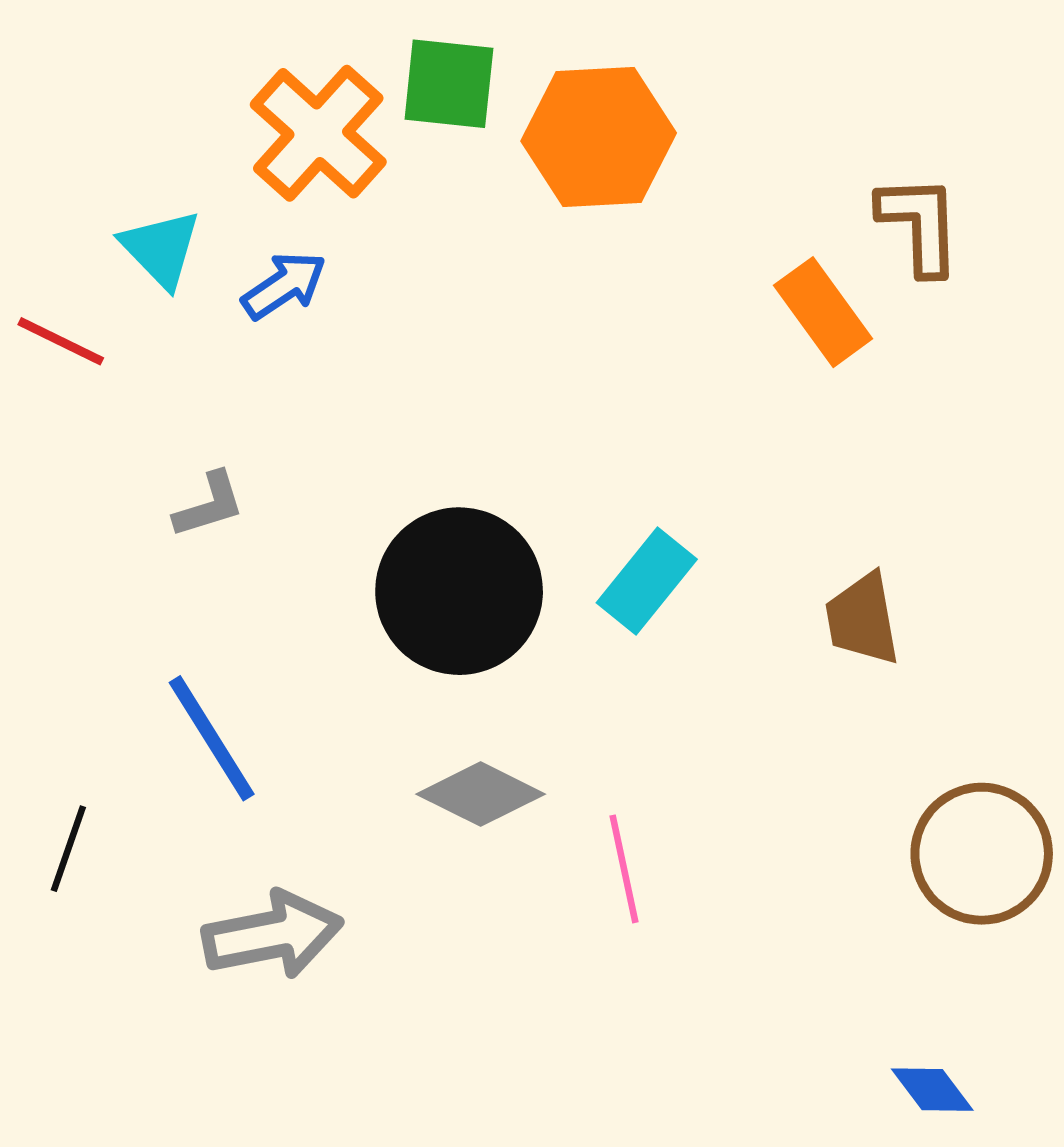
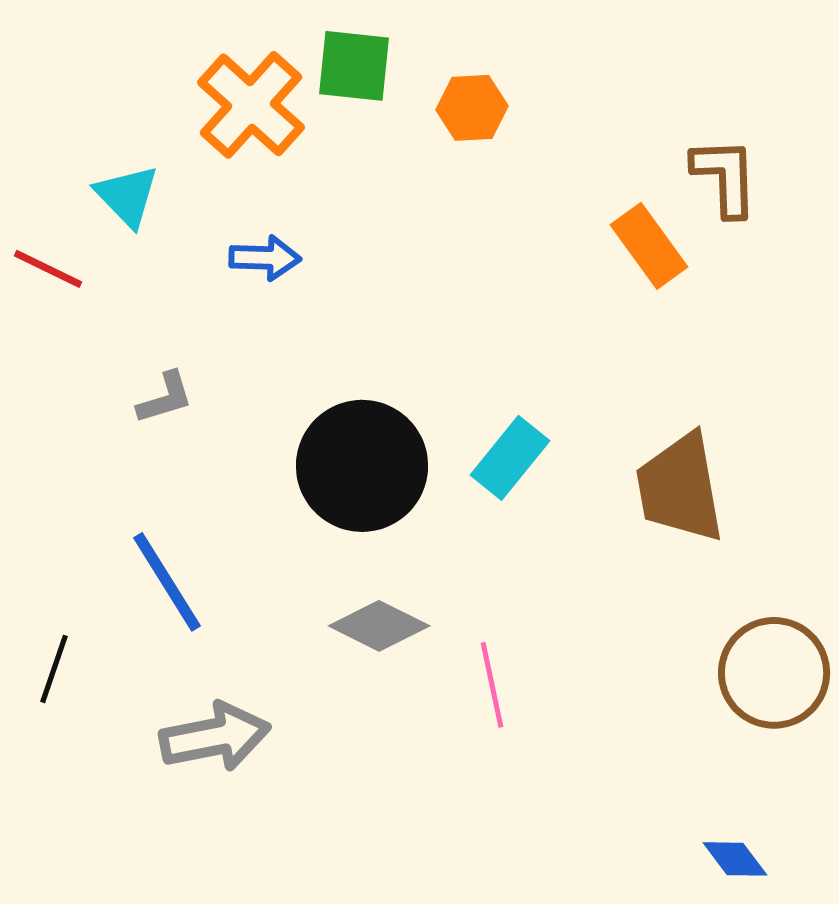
orange hexagon: (599, 137) -> (472, 108), size x0.6
blue arrow: (284, 285) -> (265, 258), moved, turned 36
brown trapezoid: (862, 619) -> (680, 488), size x1.5

